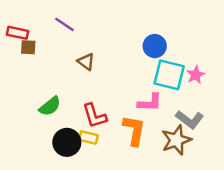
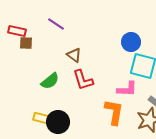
green semicircle: (50, 106) -> (50, 81), moved
red L-shape: (95, 116) -> (83, 80), moved
yellow rectangle: (88, 138) -> (41, 118), moved

